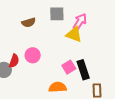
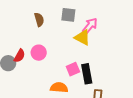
brown semicircle: (29, 22) -> (39, 20), turned -96

